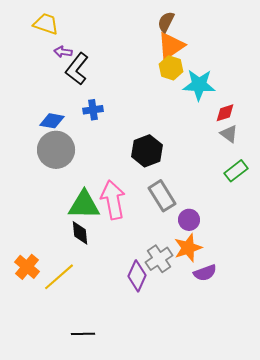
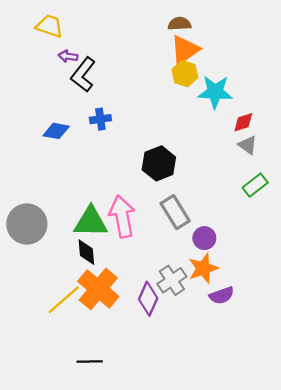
brown semicircle: (166, 22) -> (179, 24), turned 60
gray circle: (56, 150) -> (27, 224), moved
orange cross: (27, 267) -> (98, 289), moved, size x1.5

